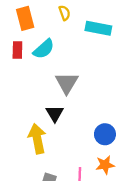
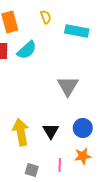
gray triangle: (67, 83) -> (68, 86), moved
black triangle: (55, 113) -> (51, 131), moved

